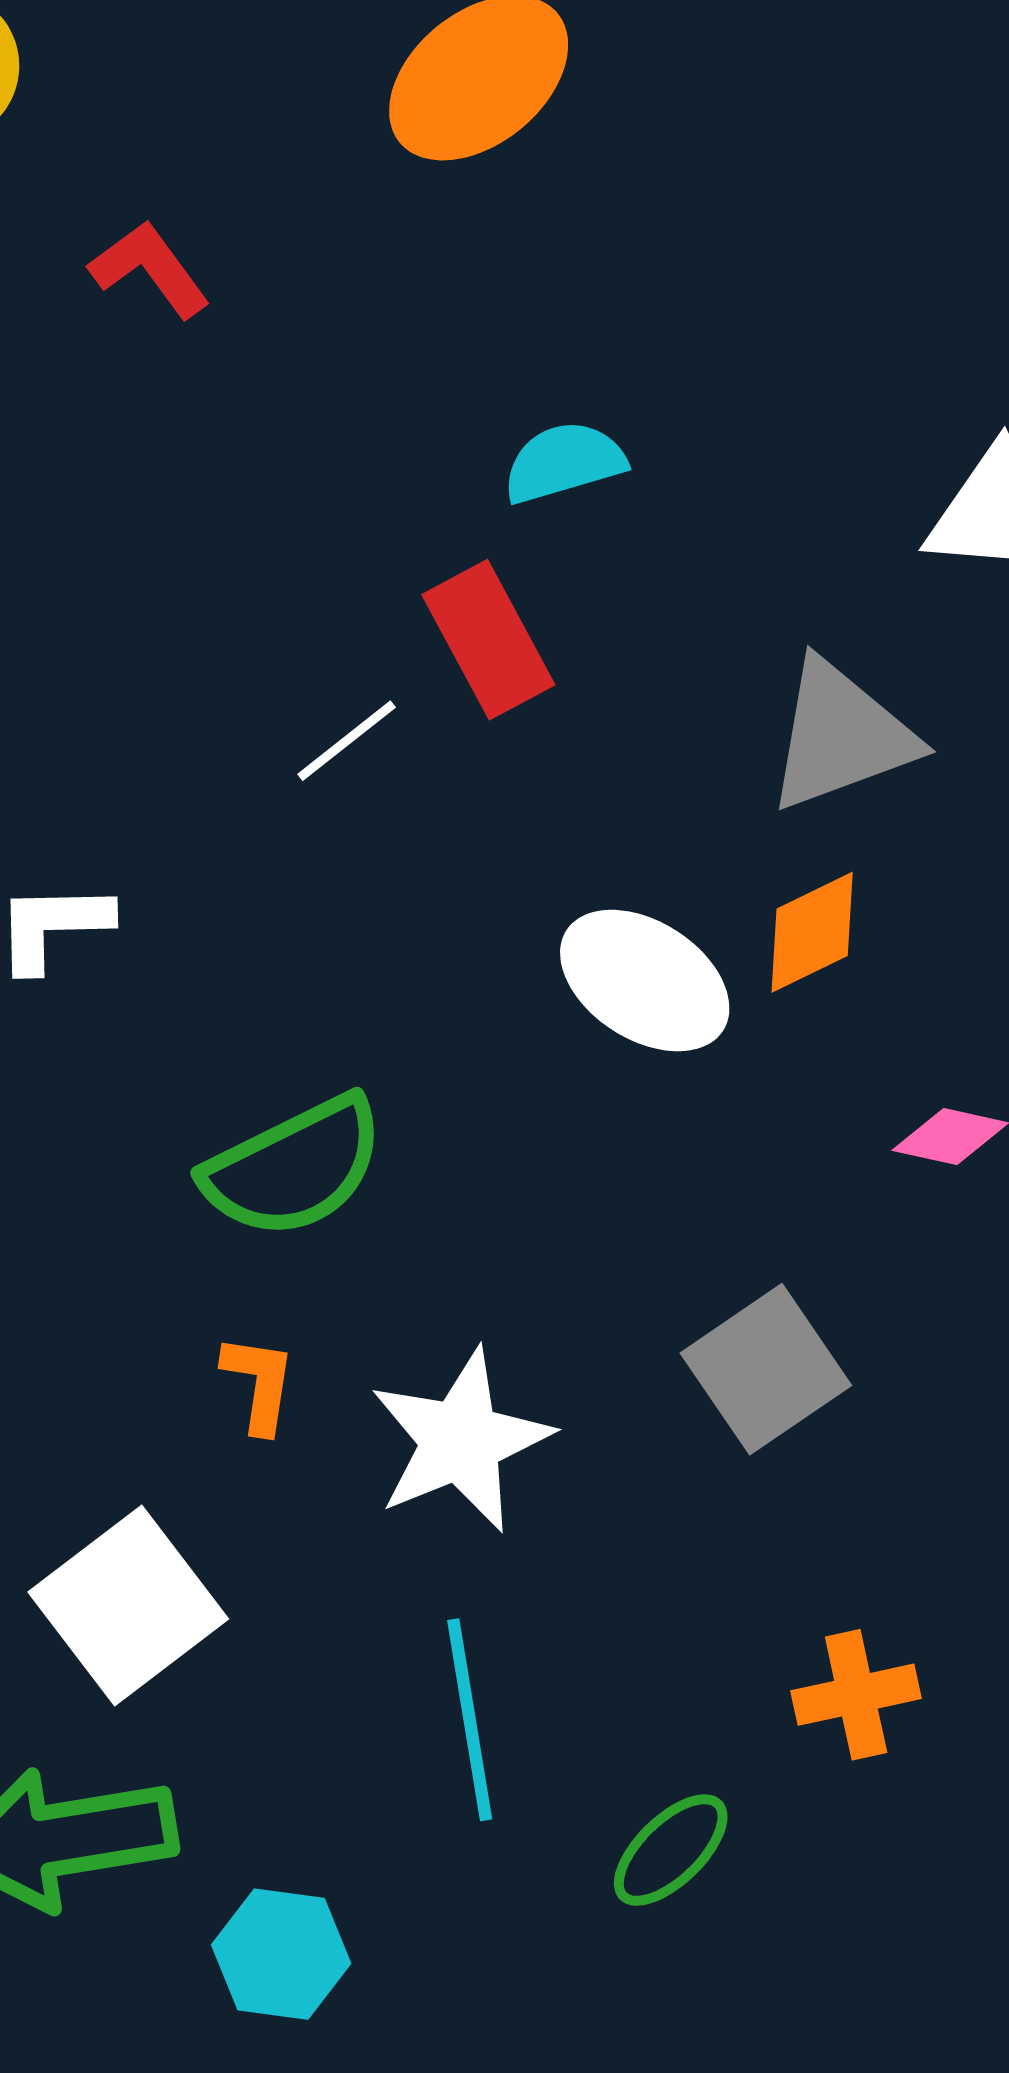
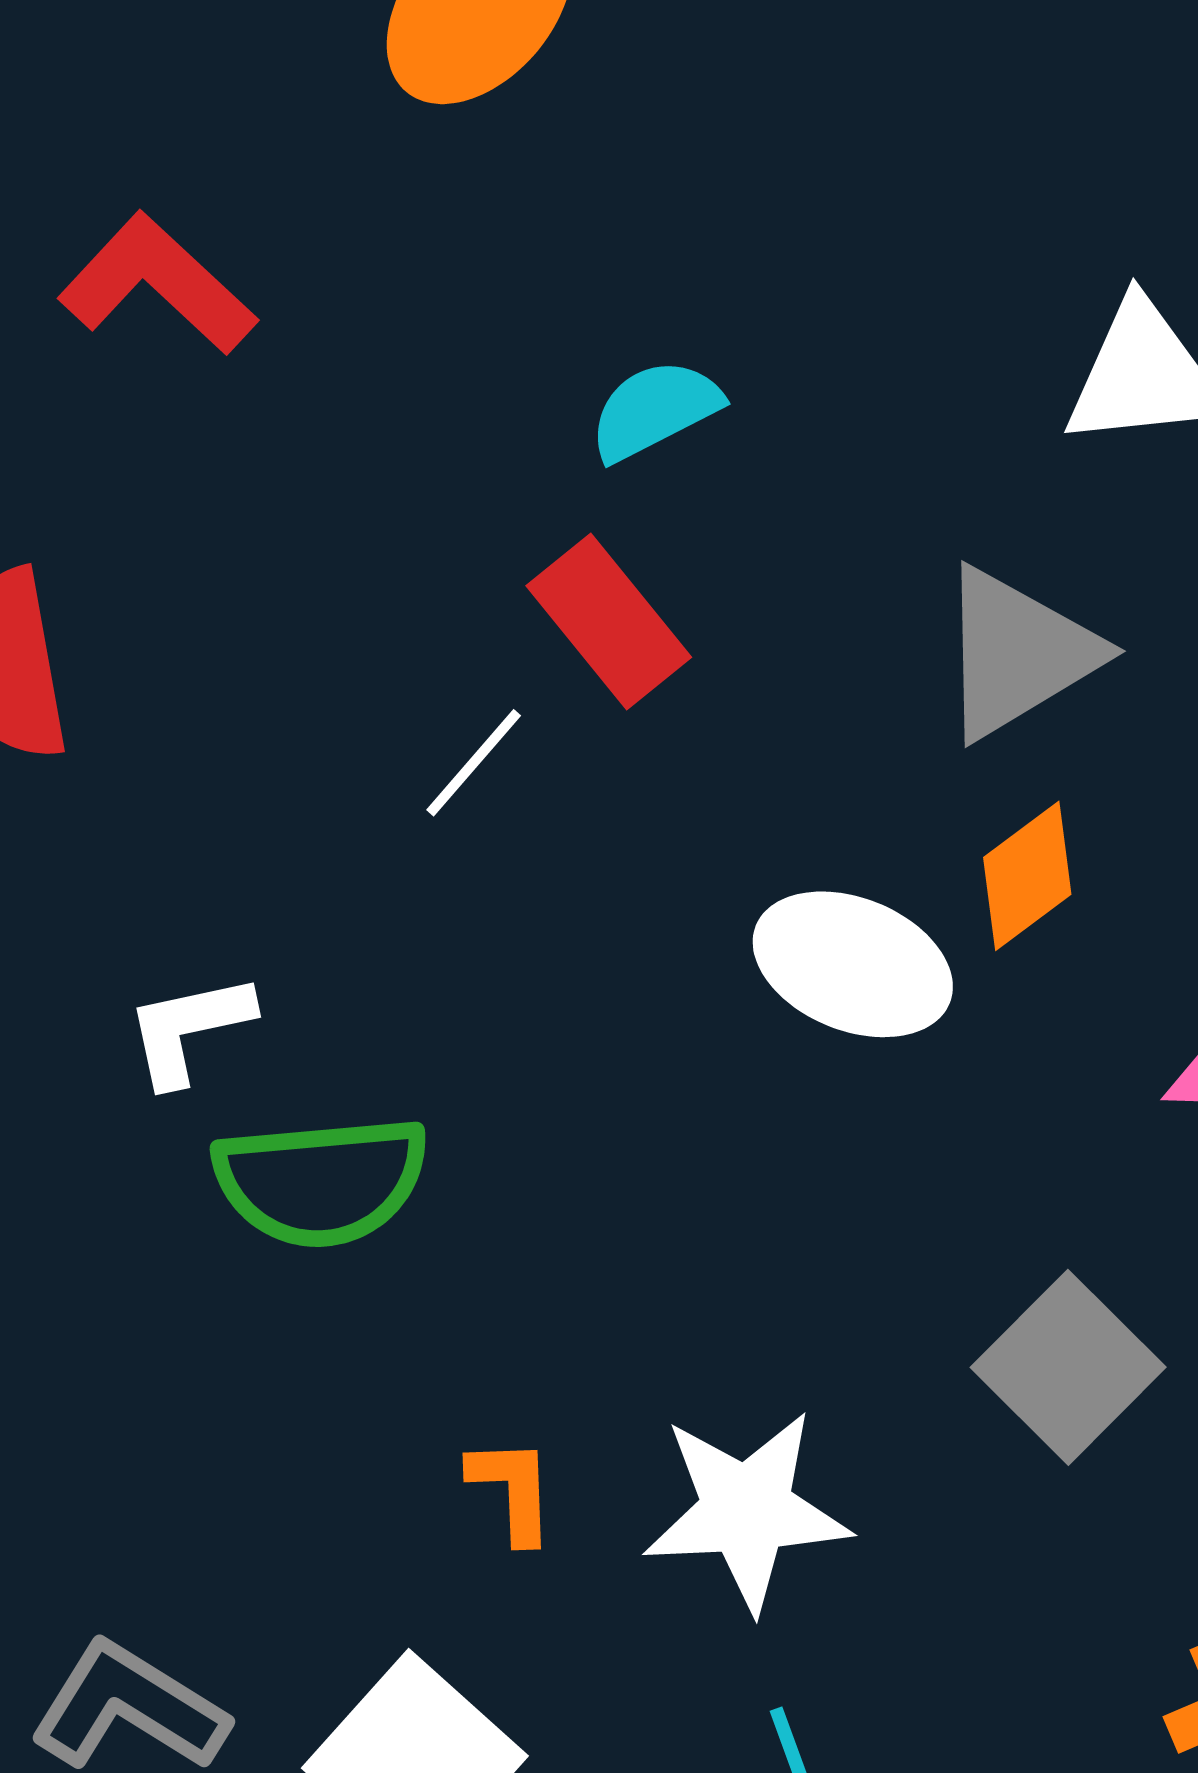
red L-shape: (150, 269) -> (157, 284), size x1.4
green semicircle: (294, 1167) -> (321, 1181), moved, turned 32
white star: (461, 1441) -> (747, 1510), turned 30

